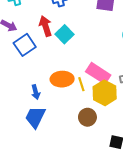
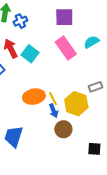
pink rectangle: (98, 73) -> (66, 48), moved, turned 30
blue arrow: (36, 92) -> (54, 111), moved

